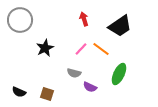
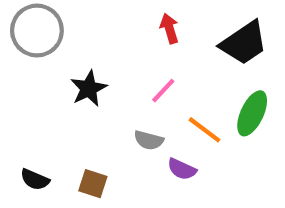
orange line: (101, 49) -> (205, 130), moved
green ellipse: (119, 74) -> (252, 113), moved

